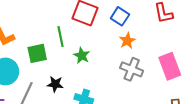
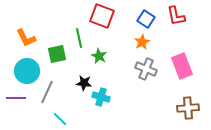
blue square: (120, 16) -> (146, 19), moved
black star: (55, 84) -> (84, 83), moved

